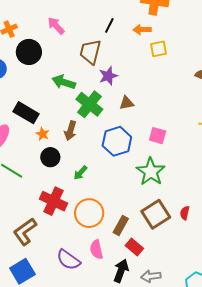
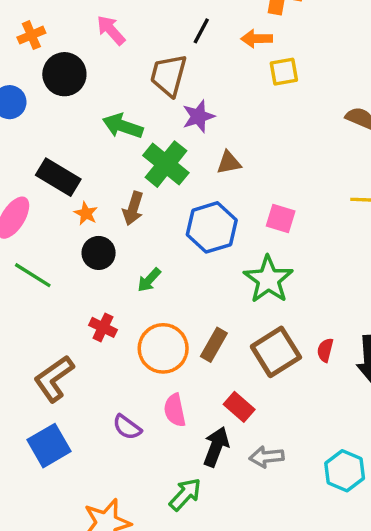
red cross: (53, 201) -> (103, 327), size x0.6
brown rectangle: (121, 225) -> (214, 345), moved
purple semicircle: (68, 260) -> (127, 427), size x0.7

